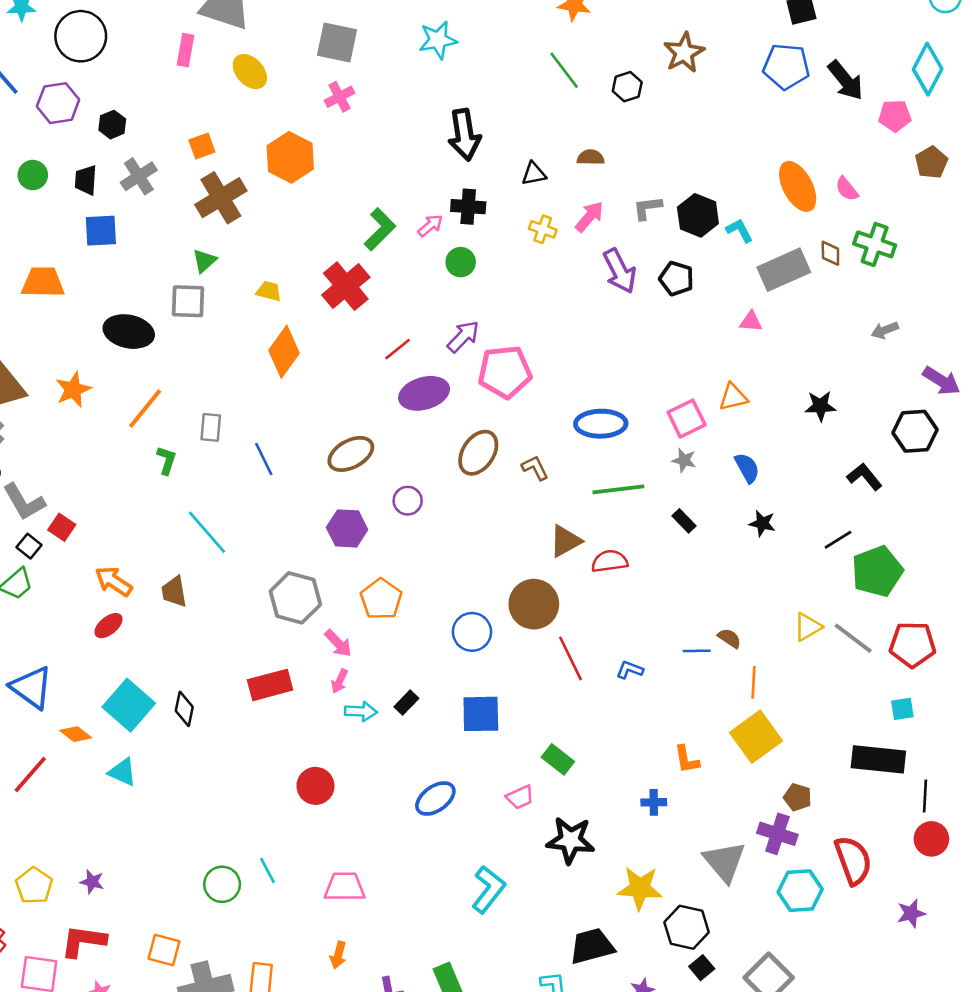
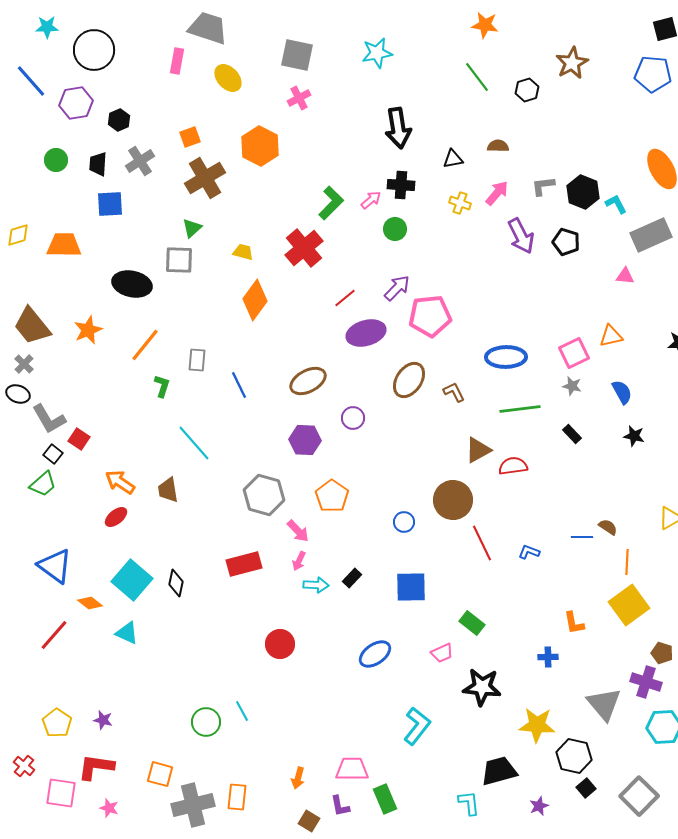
blue circle: (472, 632) -> (404, 522), size x0.7
pink trapezoid: (345, 887) -> (352, 769), moved

